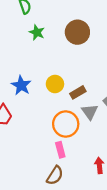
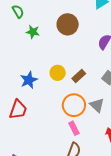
blue star: (21, 85) -> (29, 80), turned 30
gray triangle: (90, 112) -> (97, 105), moved

